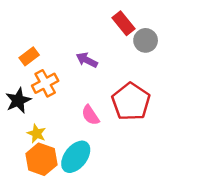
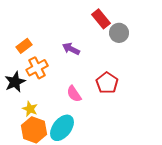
red pentagon: (131, 102) -> (107, 83), size x0.7

